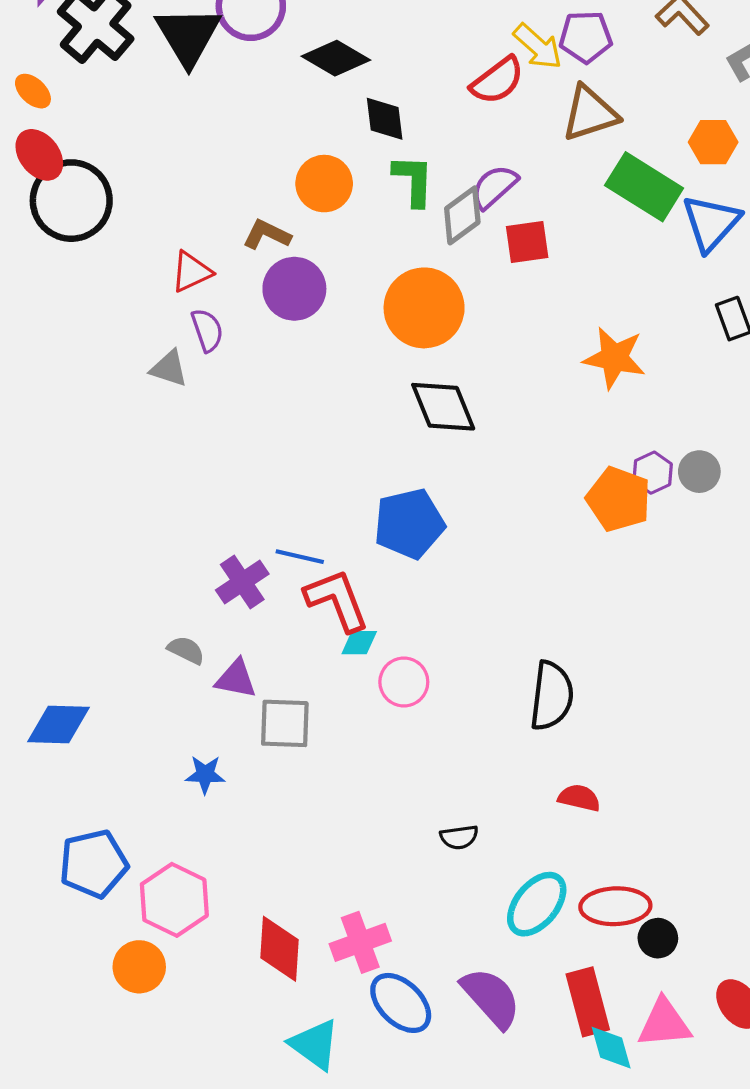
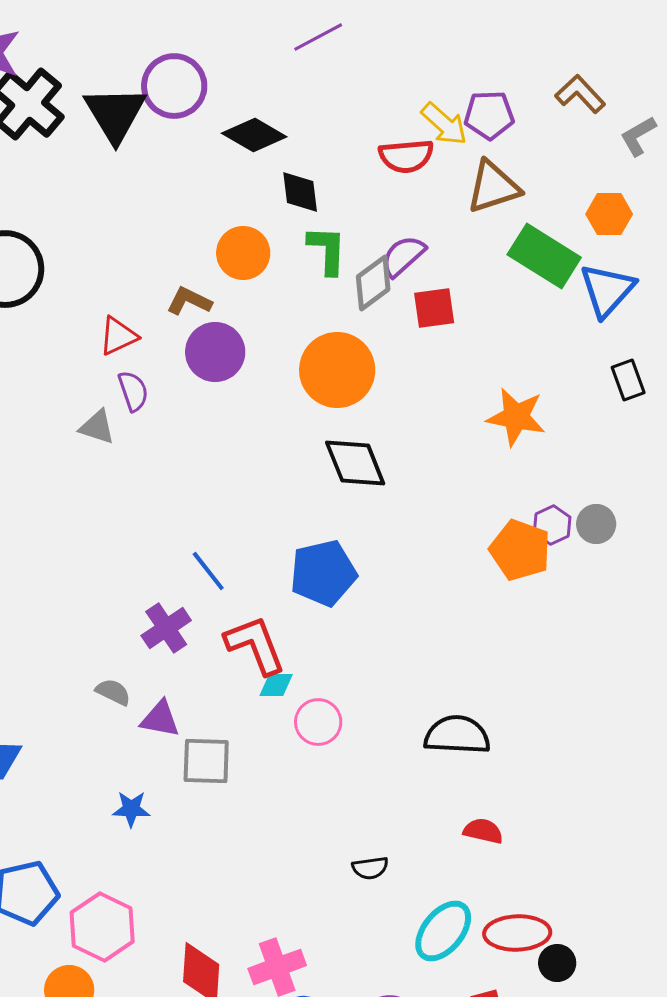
red semicircle: (497, 80) -> (406, 156), turned 32
blue line: (300, 557) -> (208, 571), moved, turned 39
black semicircle: (552, 696) -> (457, 735), turned -94

